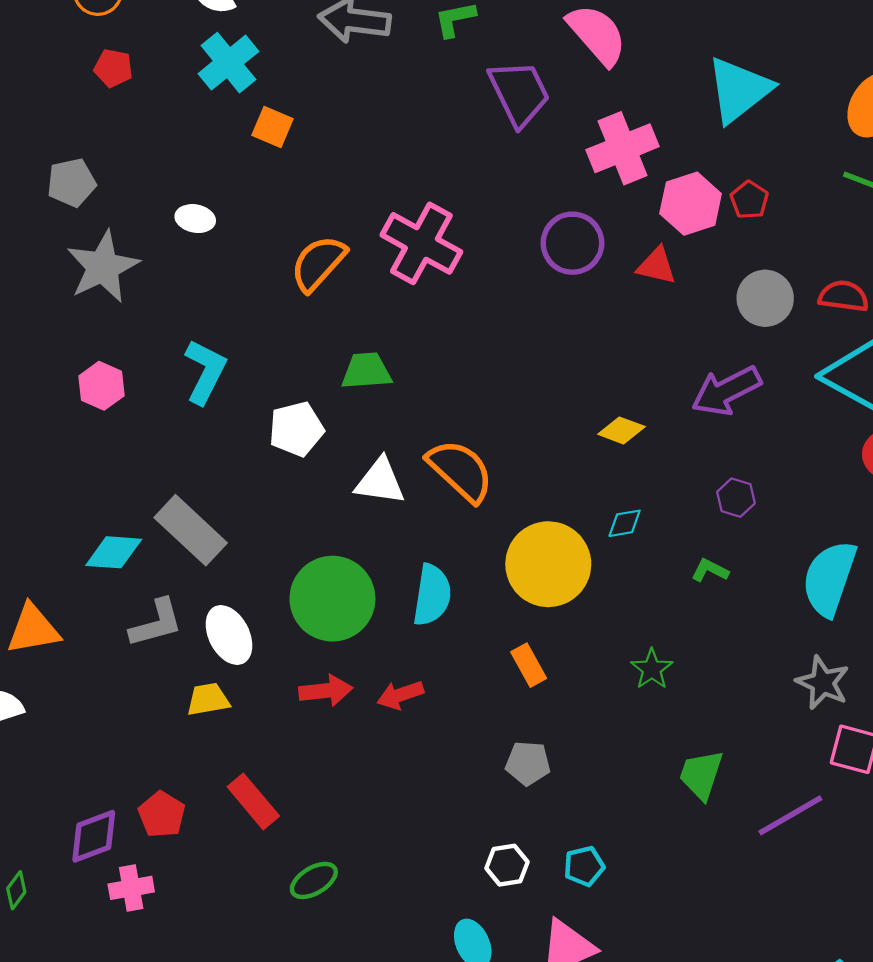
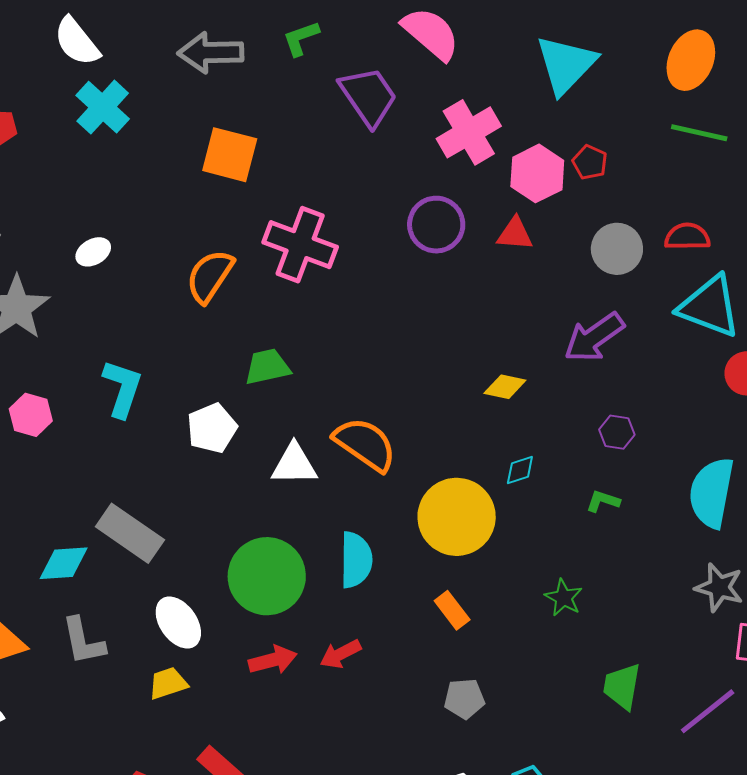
orange square: (273, 127) -> (230, 155), moved, size x1.5
white ellipse: (195, 219) -> (93, 252), turned -32
gray L-shape: (156, 623) -> (83, 641), moved, turned 102

